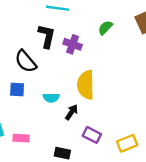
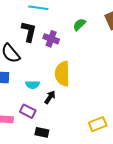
purple rectangle: (92, 135) -> (28, 111), moved

